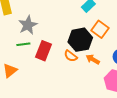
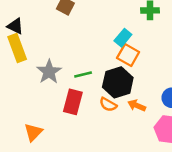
orange square: (100, 29) -> (128, 55), moved
green line: (23, 44) -> (83, 75), moved

